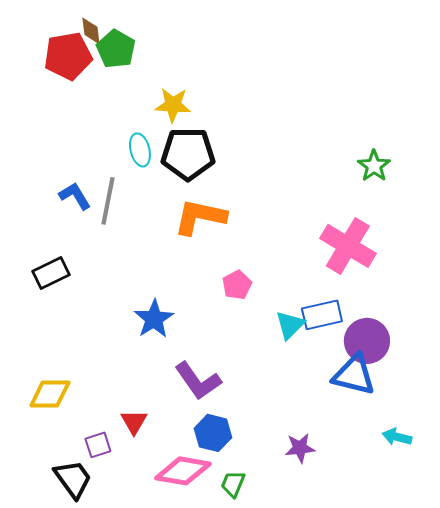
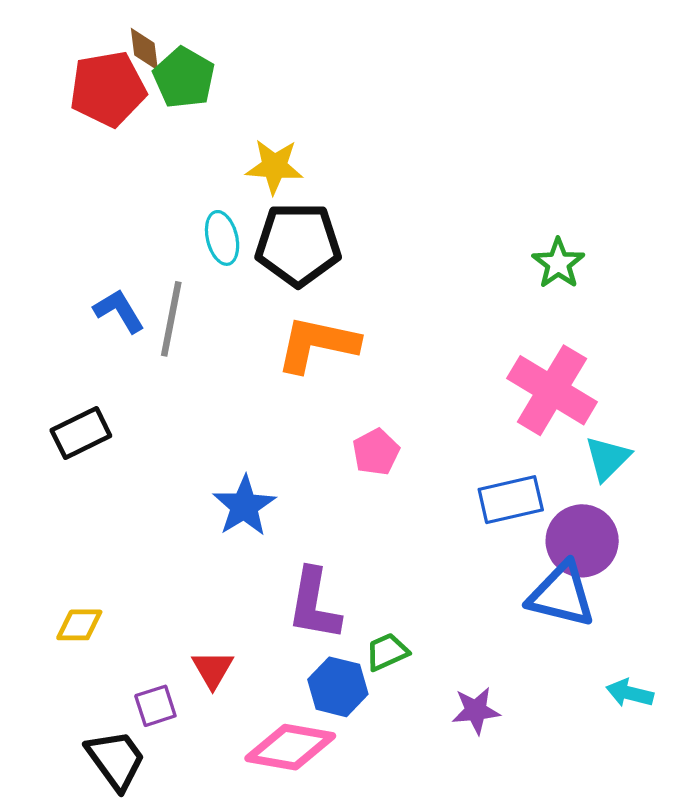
green star: (374, 166) -> (558, 263), moved
cyan triangle: (290, 325) -> (607, 458), moved
purple L-shape: (198, 381) -> (314, 604), turned 45
yellow diamond: (50, 394) -> (79, 625), size x0.7
green trapezoid: (233, 484) -> (387, 652), moved, turned 44

